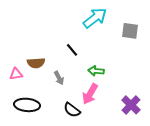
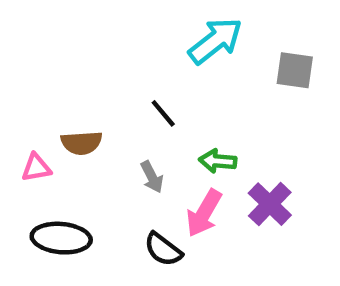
gray arrow: (59, 78) -> (152, 177), moved
purple cross: (131, 105) -> (270, 204), moved

